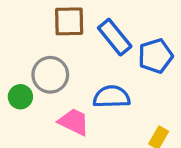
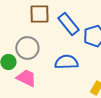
pink trapezoid: (74, 122) -> (26, 78), moved

